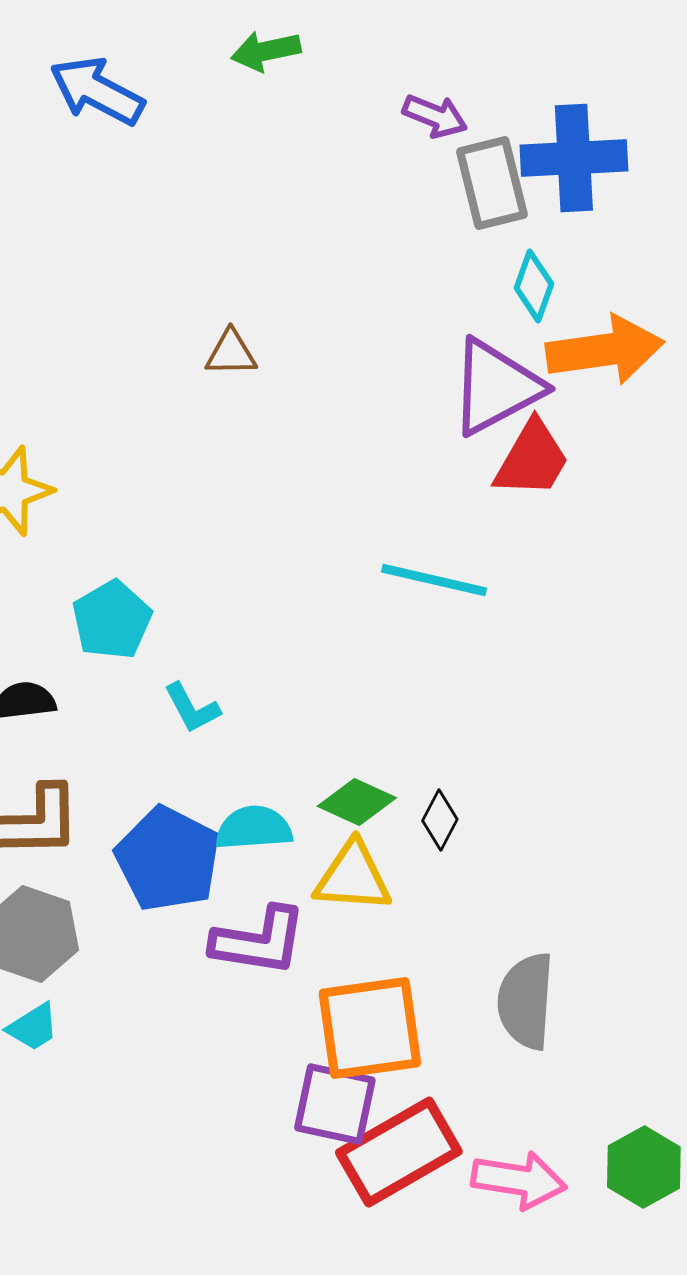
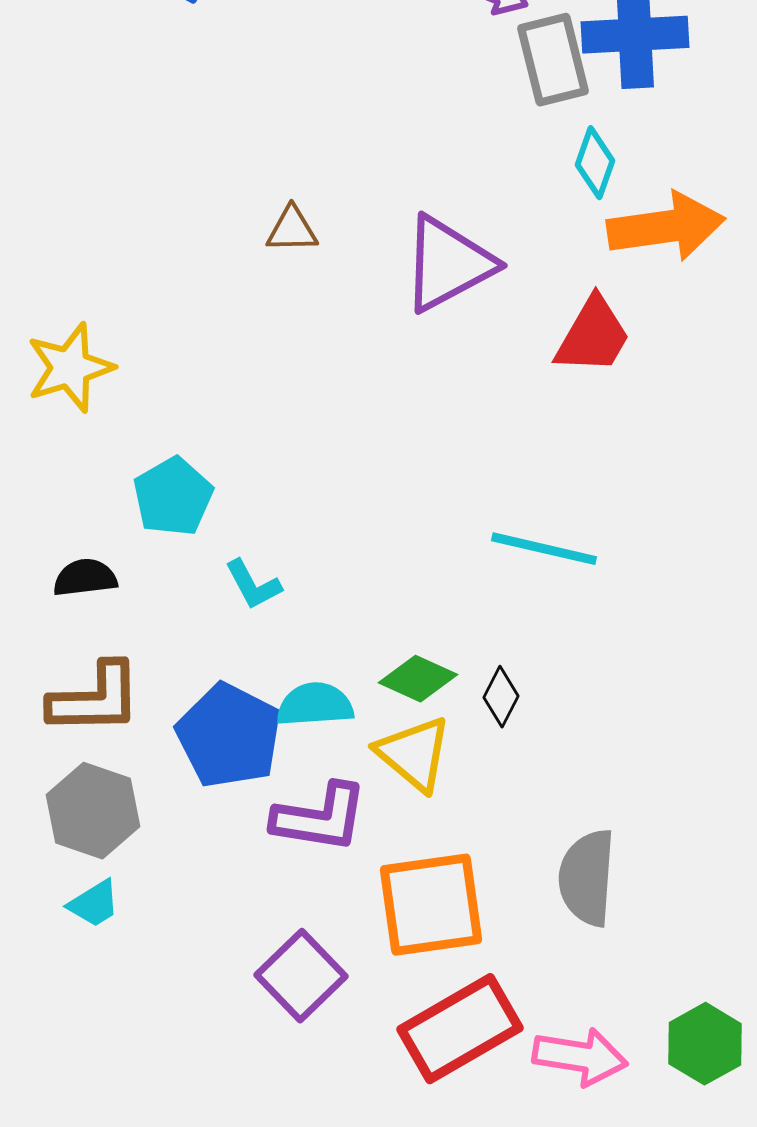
purple triangle: (496, 387) -> (448, 264), moved
cyan line: (434, 580) -> (544, 549), moved
yellow triangle: (353, 877) -> (414, 754), turned 36
purple square: (335, 1104) -> (301, 976), moved, turned 34

